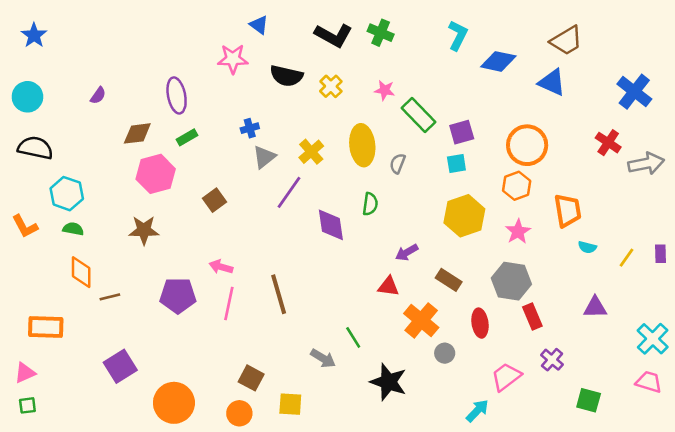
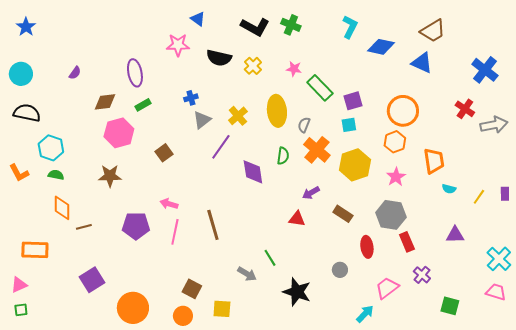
orange cross: (421, 320) -> (317, 150), moved

